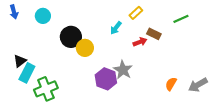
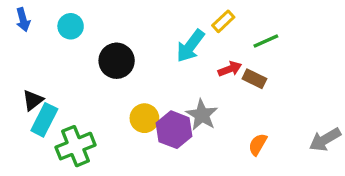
green line: (181, 19) -> (266, 41), moved
cyan arrow: (116, 28) -> (190, 46), size x1.5
brown rectangle: (154, 34) -> (254, 79), moved
yellow circle: (85, 48) -> (144, 118), moved
orange semicircle: (171, 84) -> (258, 144), moved

